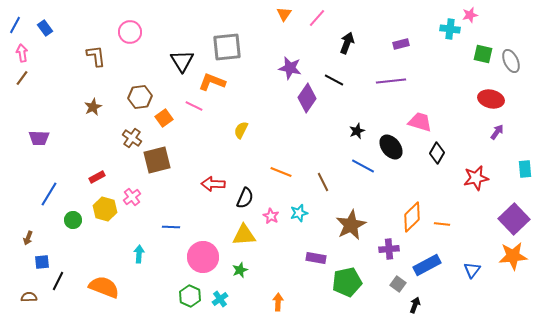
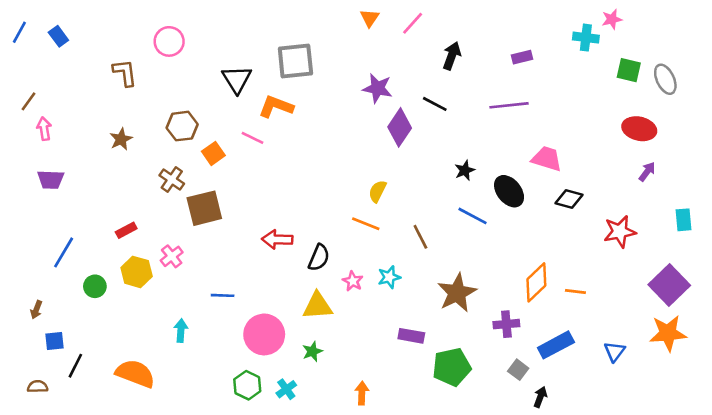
pink arrow: (22, 53) -> (44, 129), moved
yellow semicircle: (241, 130) -> (377, 191), moved
black diamond: (437, 153) -> (569, 199), turned 75

